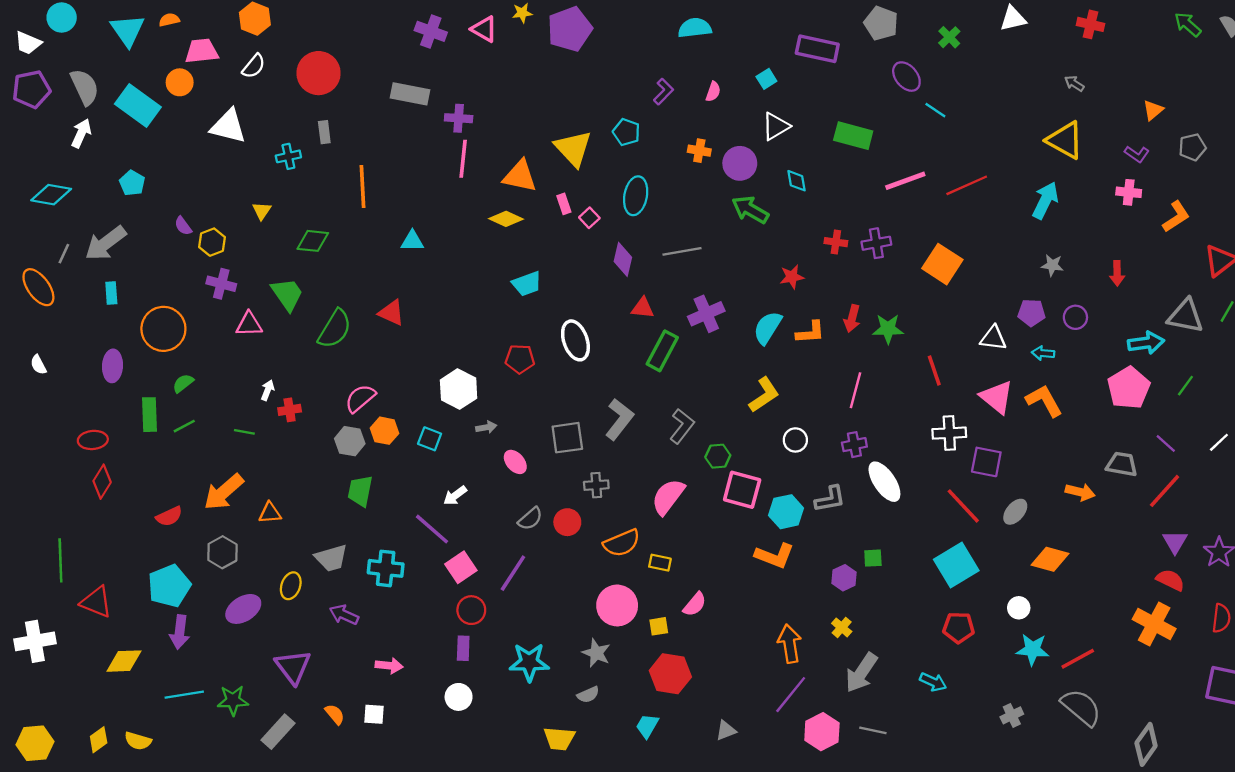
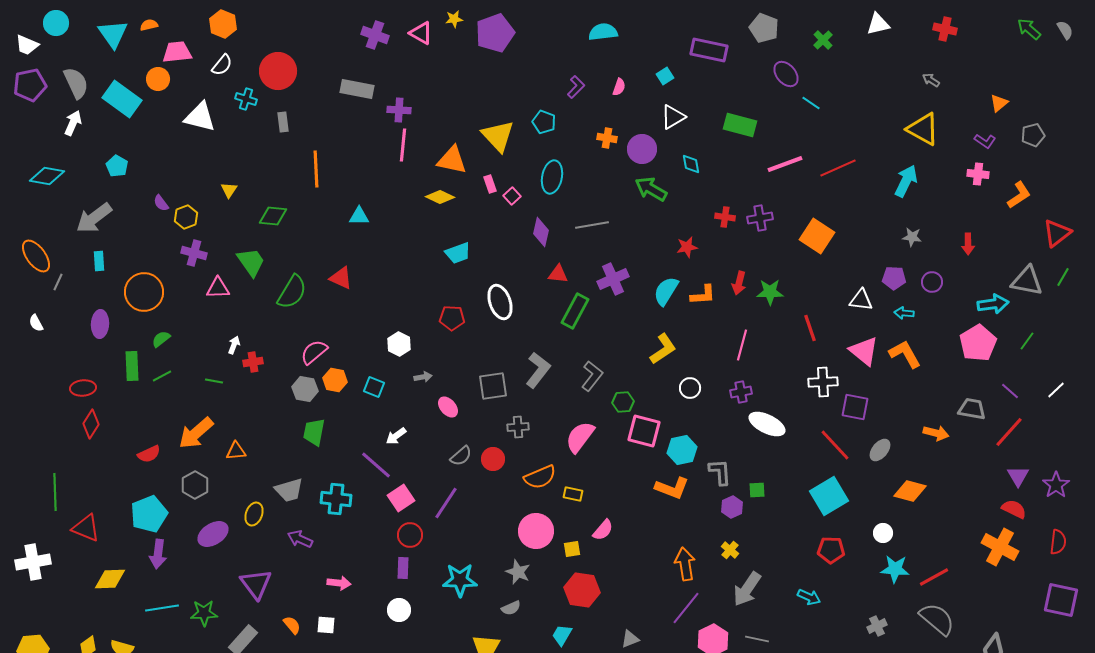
cyan cross: (288, 156) -> (246, 99), moved, turned 30
gray line: (64, 254) -> (58, 282), moved
white hexagon: (459, 389) -> (399, 344), size x0.7
white ellipse: (884, 482) -> (767, 424), turned -30
gray L-shape: (830, 499) -> (720, 472), moved, turned -84

